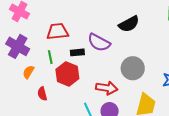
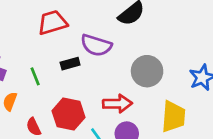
red trapezoid: (57, 31) -> (52, 23), moved
red hexagon: (67, 74) -> (69, 114), moved

